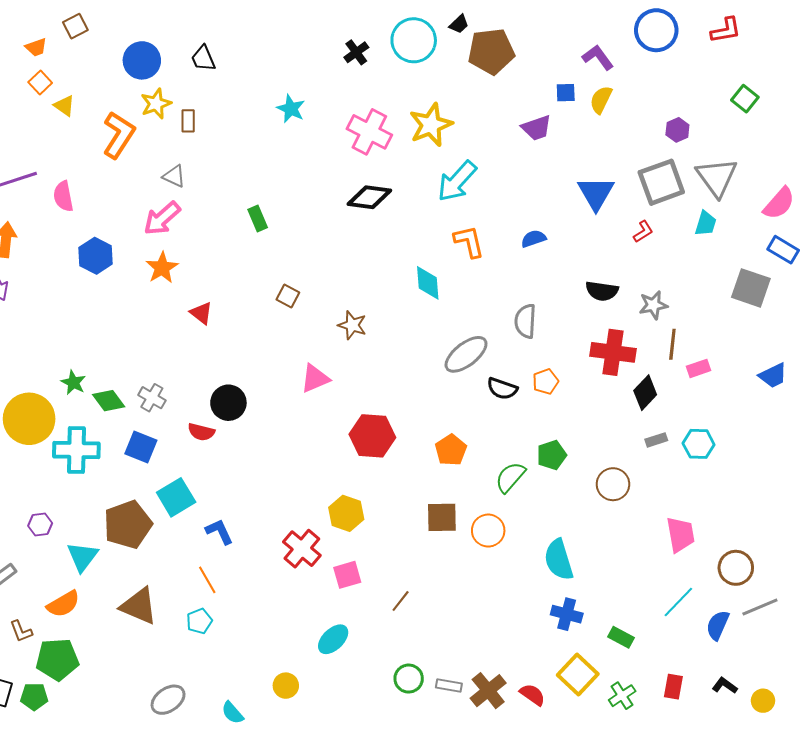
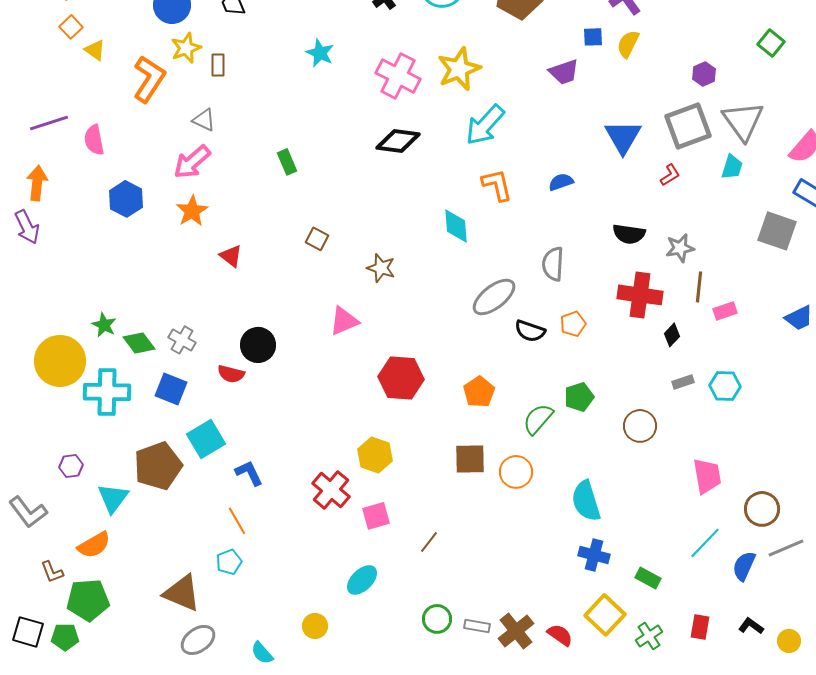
black diamond: (645, 393) -> (672, 335), size x0.7
brown triangle: (139, 606) -> (182, 593), moved

